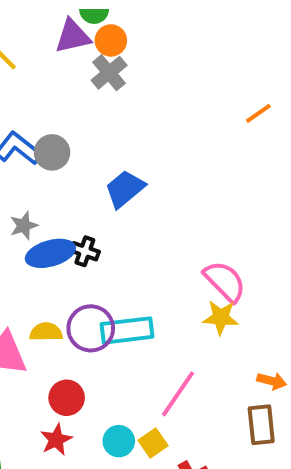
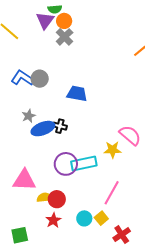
purple triangle: (73, 36) -> (45, 20), turned -36
blue trapezoid: (125, 189) -> (77, 94), turned 55
yellow star: (221, 317) -> (112, 150), moved
yellow semicircle: (46, 332) -> (45, 198), moved

